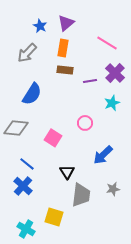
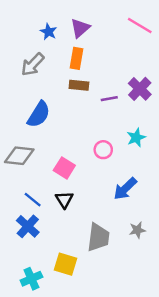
pink line: (107, 43) -> (140, 26), moved
cyan star: (112, 103) -> (136, 138), moved
black triangle: (67, 172) -> (64, 200), moved
cyan cross: (26, 229) -> (31, 279), turned 36

